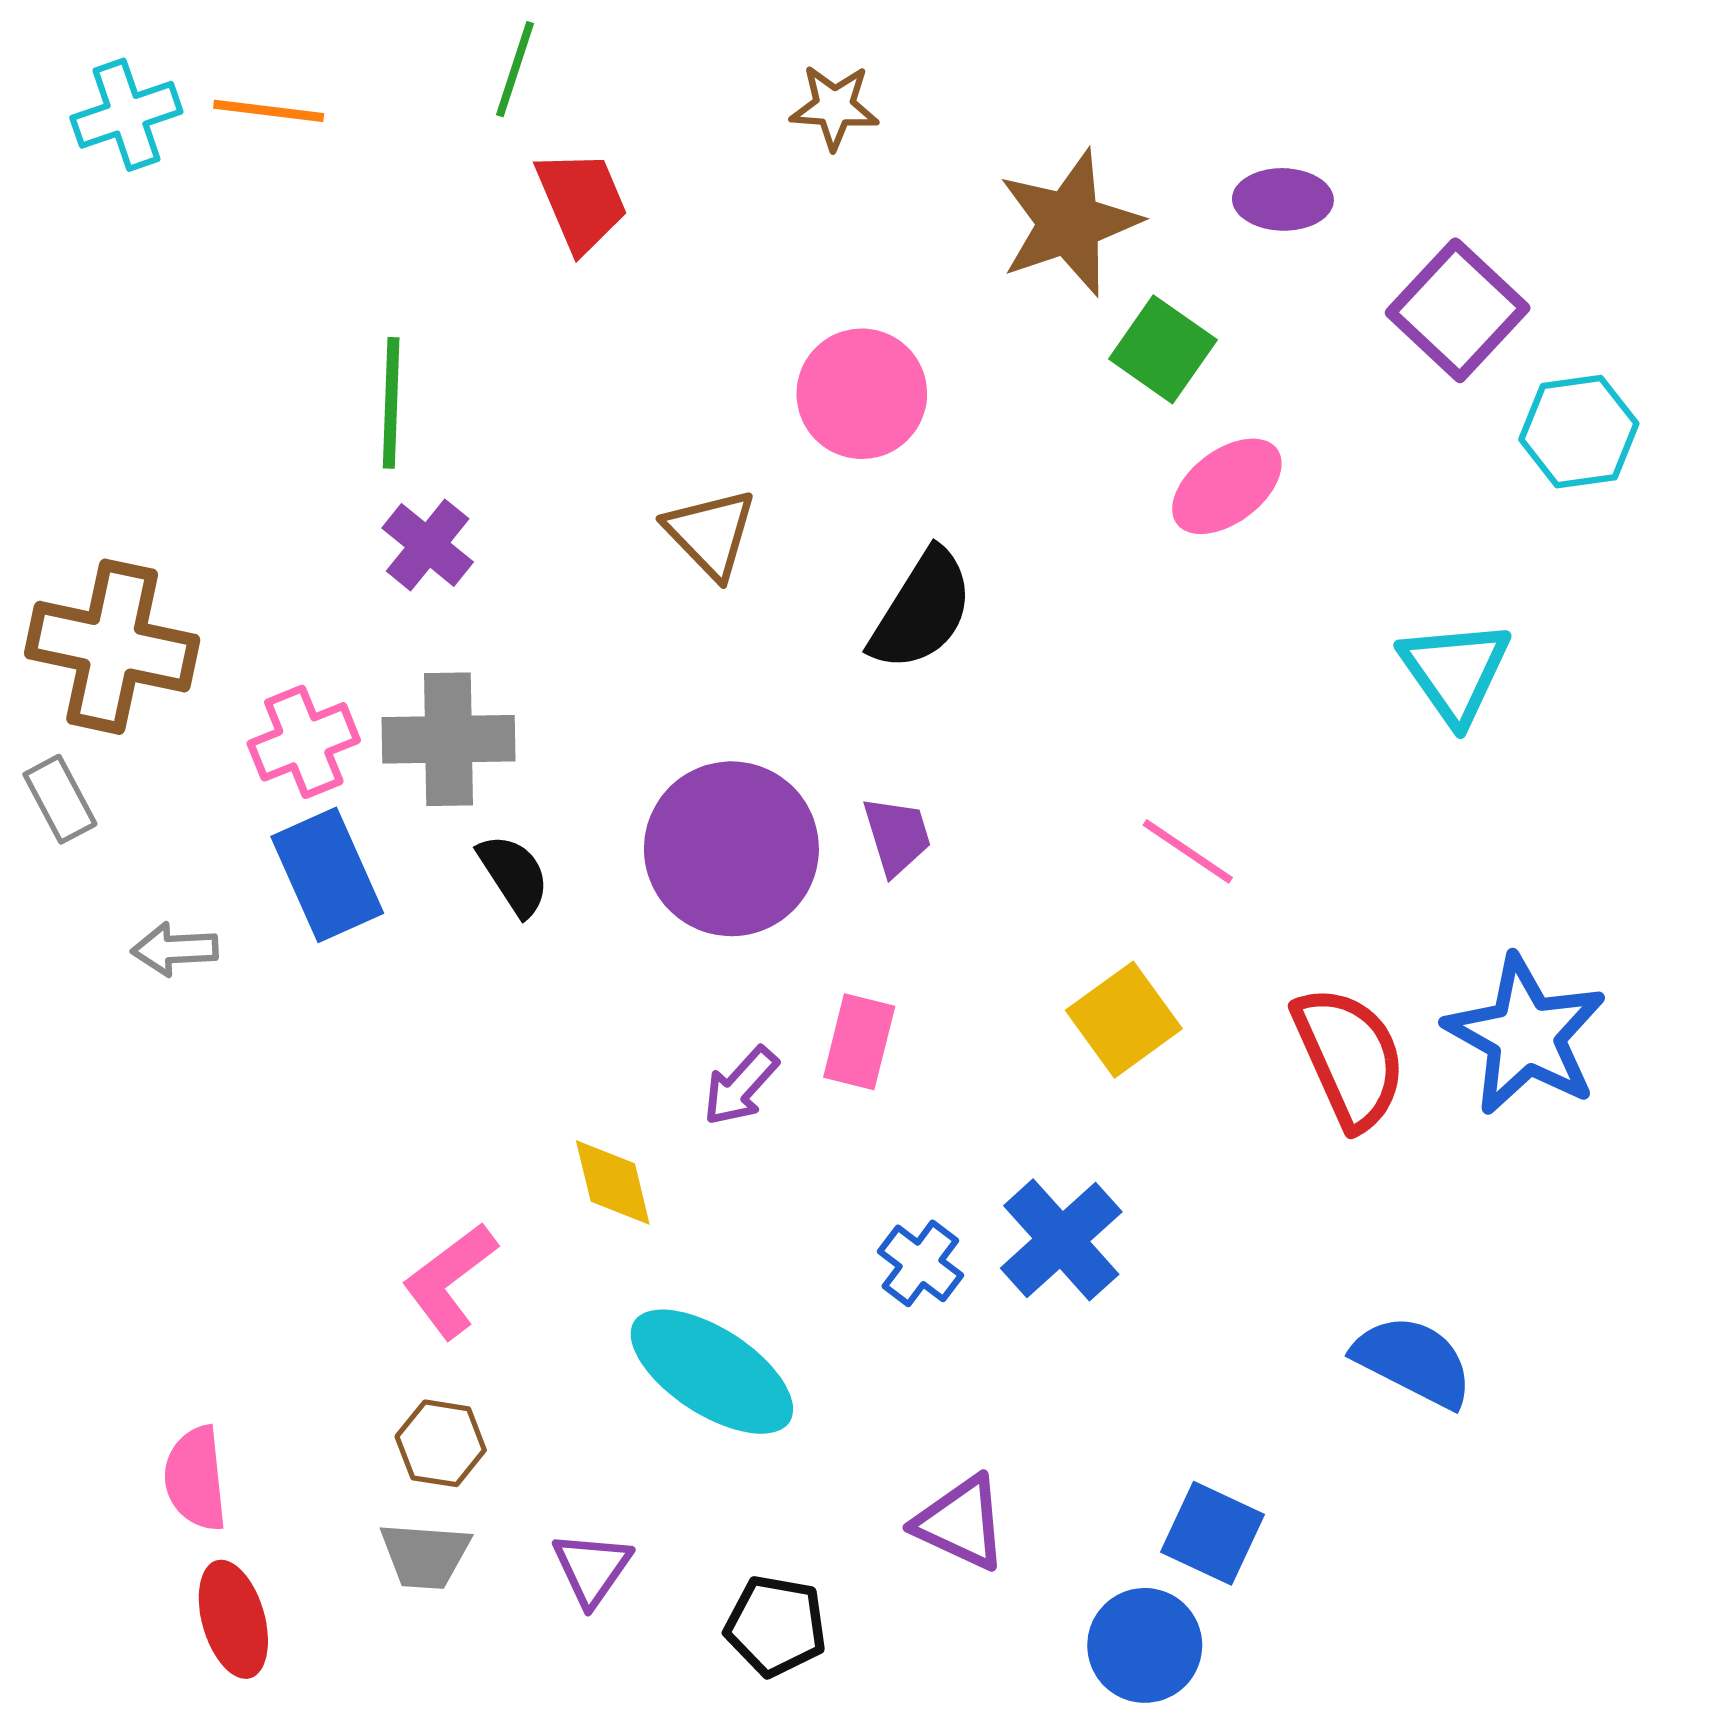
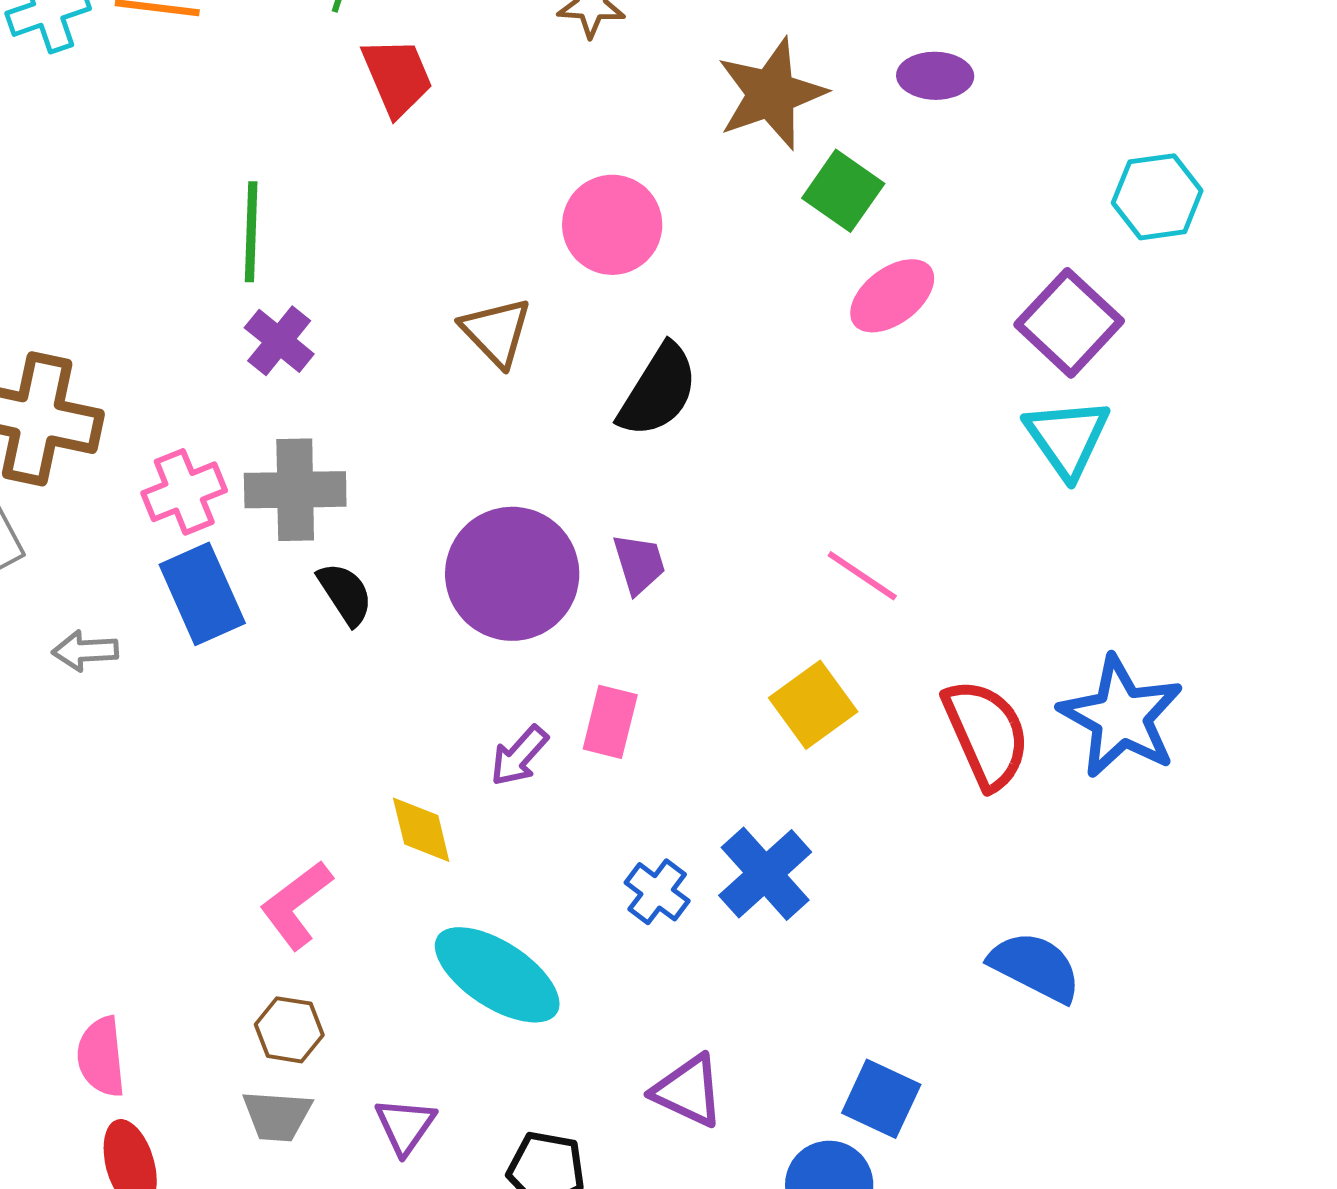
purple square: (1458, 310) -> (1069, 323), moved
cyan hexagon: (1579, 432) -> (1157, 197), moved

